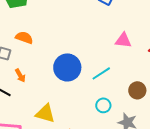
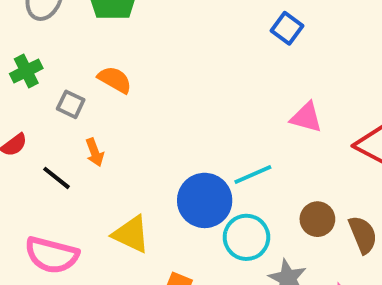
blue circle: (67, 67) -> (205, 200), moved
cyan circle: (103, 105) -> (246, 237), size x1.5

